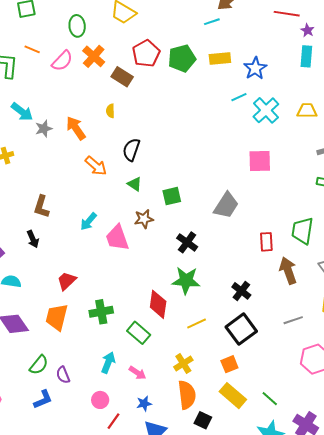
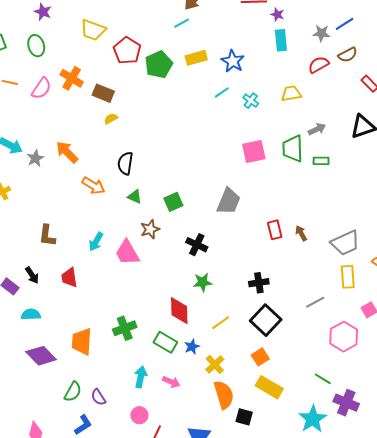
green ellipse: (77, 26) -> (36, 46), moved
red pentagon: (146, 54) -> (127, 51), moved
cyan cross: (266, 110) -> (251, 101), size x0.6
yellow semicircle: (110, 111) -> (111, 119), moved, turned 72
green trapezoid: (302, 231) -> (293, 149), moved
black arrow: (33, 239) -> (32, 275), moved
brown arrow: (288, 271) -> (301, 233), moved, size x0.6
green star: (186, 280) -> (203, 282), size x0.7
red trapezoid: (67, 281) -> (69, 277), moved, turned -45
black cross: (241, 291) -> (259, 283), turned -36
green line: (270, 399) -> (323, 379), moved
blue star: (144, 404) -> (192, 347), moved

